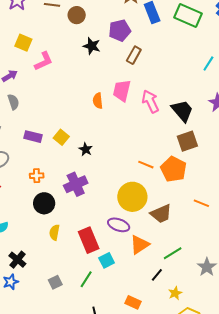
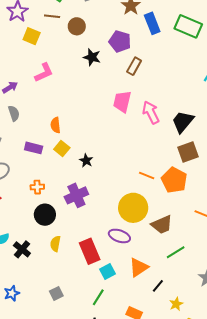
purple pentagon: (120, 30) -> (120, 41), turned 30
yellow square: (23, 43) -> (32, 36), moved
orange semicircle: (98, 101) -> (55, 125), moved
black trapezoid: (182, 111) -> (183, 122), turned -100
orange triangle: (140, 245) -> (139, 267), moved
green line: (173, 253) -> (176, 252), moved
black cross: (17, 260) -> (22, 249), moved
green line: (86, 279) -> (98, 297), moved

